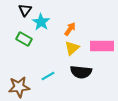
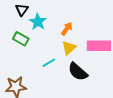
black semicircle: (81, 72) -> (78, 72), turned 35
cyan line: (48, 76) -> (49, 63), moved

